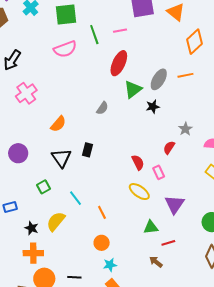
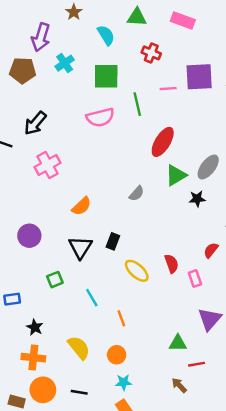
pink line: (120, 31) -> (168, 89), moved
yellow ellipse: (139, 192) -> (137, 271), moved
yellow semicircle: (56, 221) -> (79, 348), moved, turned 95

